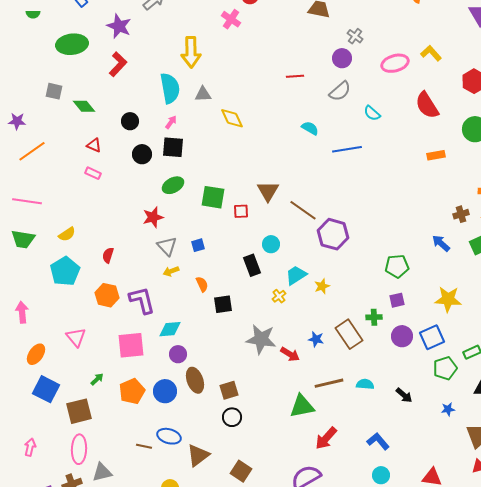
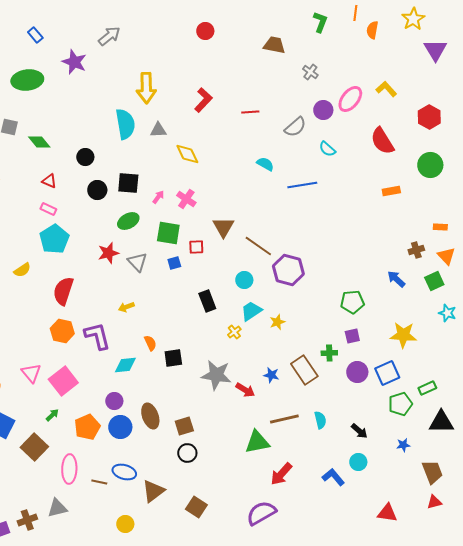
pink cross: (231, 19) -> (186, 199), moved
purple circle: (342, 58) -> (323, 110), moved
pink ellipse: (395, 63) -> (350, 99), turned -36
red L-shape: (118, 64) -> (203, 100), moved
pink arrow: (171, 122) -> (158, 197), moved
cyan circle: (271, 244) -> (244, 280), moved
blue square: (198, 245) -> (174, 263), moved
gray triangle: (167, 246) -> (137, 262), moved
red semicircle: (108, 255) -> (63, 291), size x1.8
cyan pentagon: (65, 271) -> (54, 239), moved
orange semicircle: (202, 284) -> (150, 343), moved
black square: (223, 304) -> (173, 358), moved
pink square: (131, 345) -> (63, 381), moved, turned -32
purple circle: (178, 354) -> (114, 401), moved
cyan semicircle: (365, 384) -> (320, 420), turned 72
brown square: (79, 411) -> (34, 447), turned -32
pink ellipse: (79, 449) -> (69, 469), moved
cyan circle: (381, 475) -> (358, 462), moved

